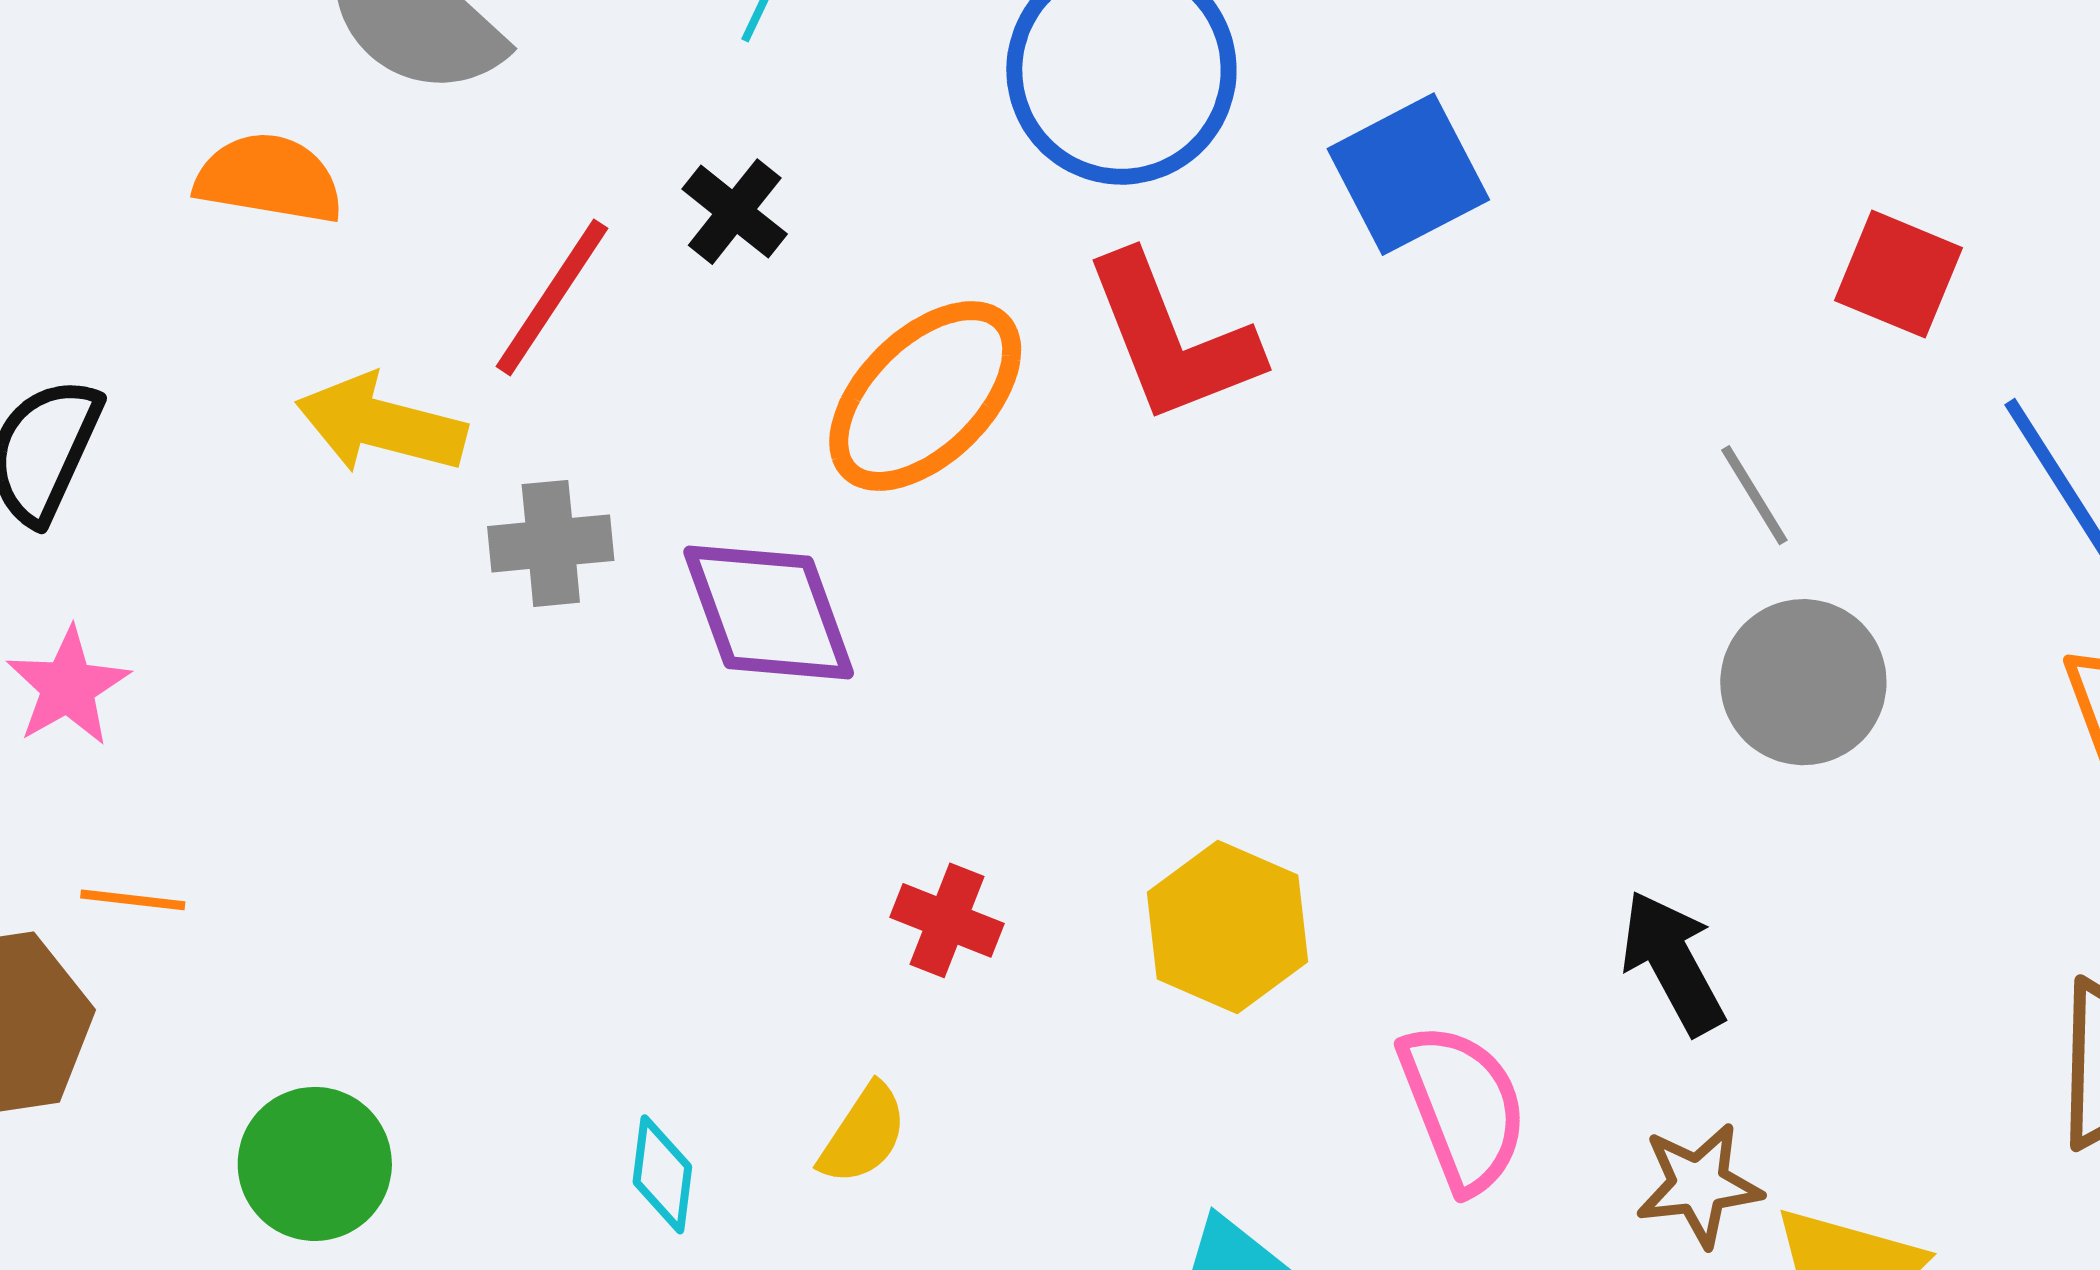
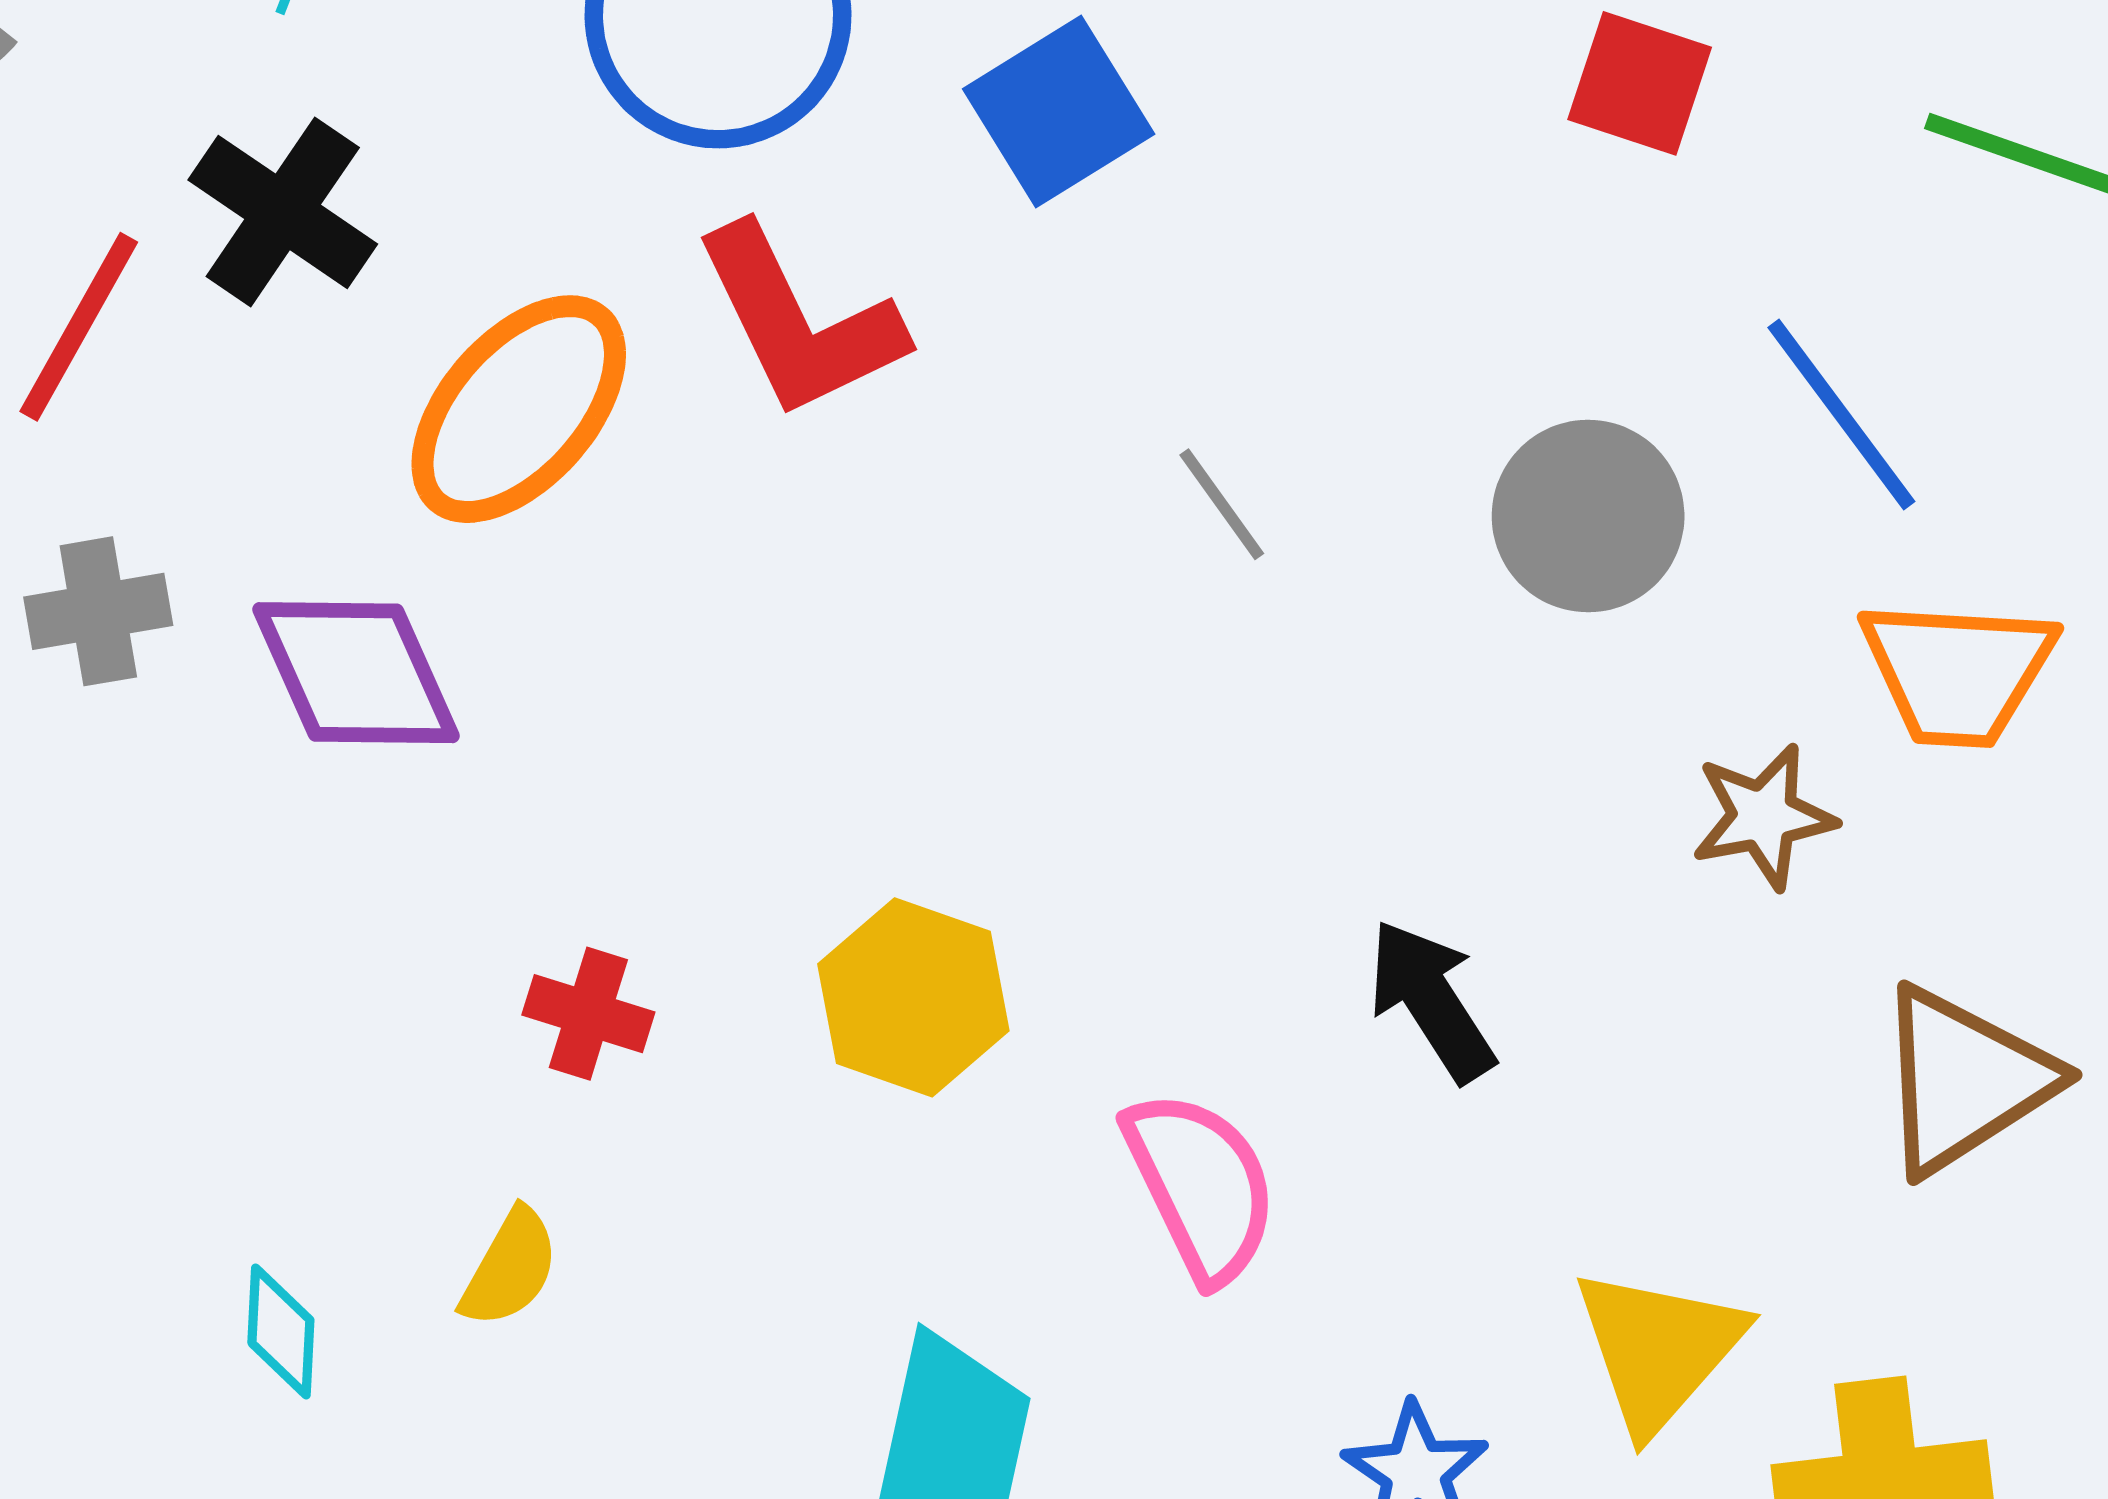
black cross: (735, 212) -> (283, 212), size x1.5
red square: (1898, 274) -> (1640, 83), moved
gray line: (1754, 495) -> (1222, 504), moved
gray circle: (1803, 682) -> (1588, 516), moved
brown star: (1699, 1185) -> (1764, 816), moved

